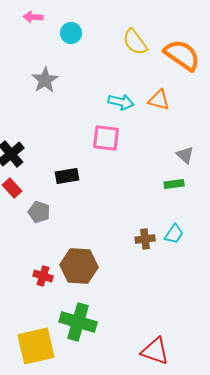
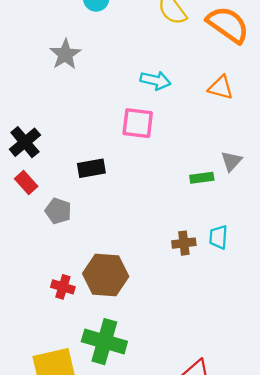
orange triangle: (159, 100) -> (221, 88), moved
gray triangle: (185, 155) -> (231, 161), moved, turned 30
green rectangle: (174, 184) -> (202, 178), moved
cyan trapezoid: (174, 234) -> (218, 237), turned 150

